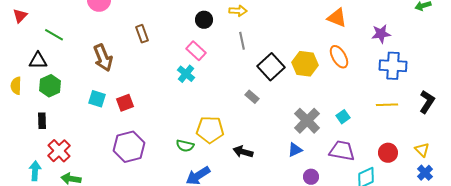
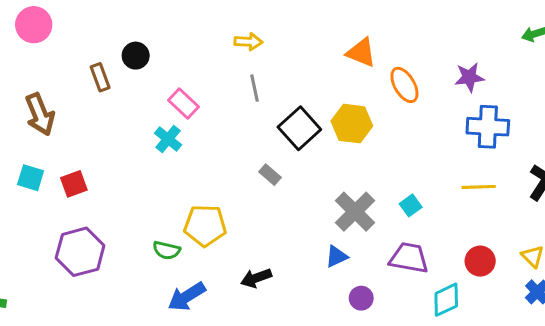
orange triangle: (337, 18) -> (361, 53), moved
black circle: (204, 20) -> (136, 56), moved
orange ellipse: (339, 57) -> (404, 85), moved
black arrow: (243, 152) -> (256, 278), moved, turned -36

